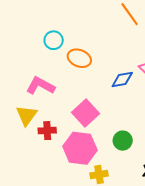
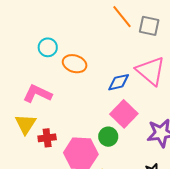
pink square: (86, 113) -> (124, 114), moved
green circle: (123, 141) -> (108, 137), moved

